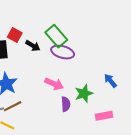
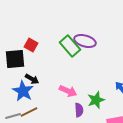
black arrow: (33, 46) -> (32, 79), moved
purple ellipse: (63, 52) -> (85, 41), moved

